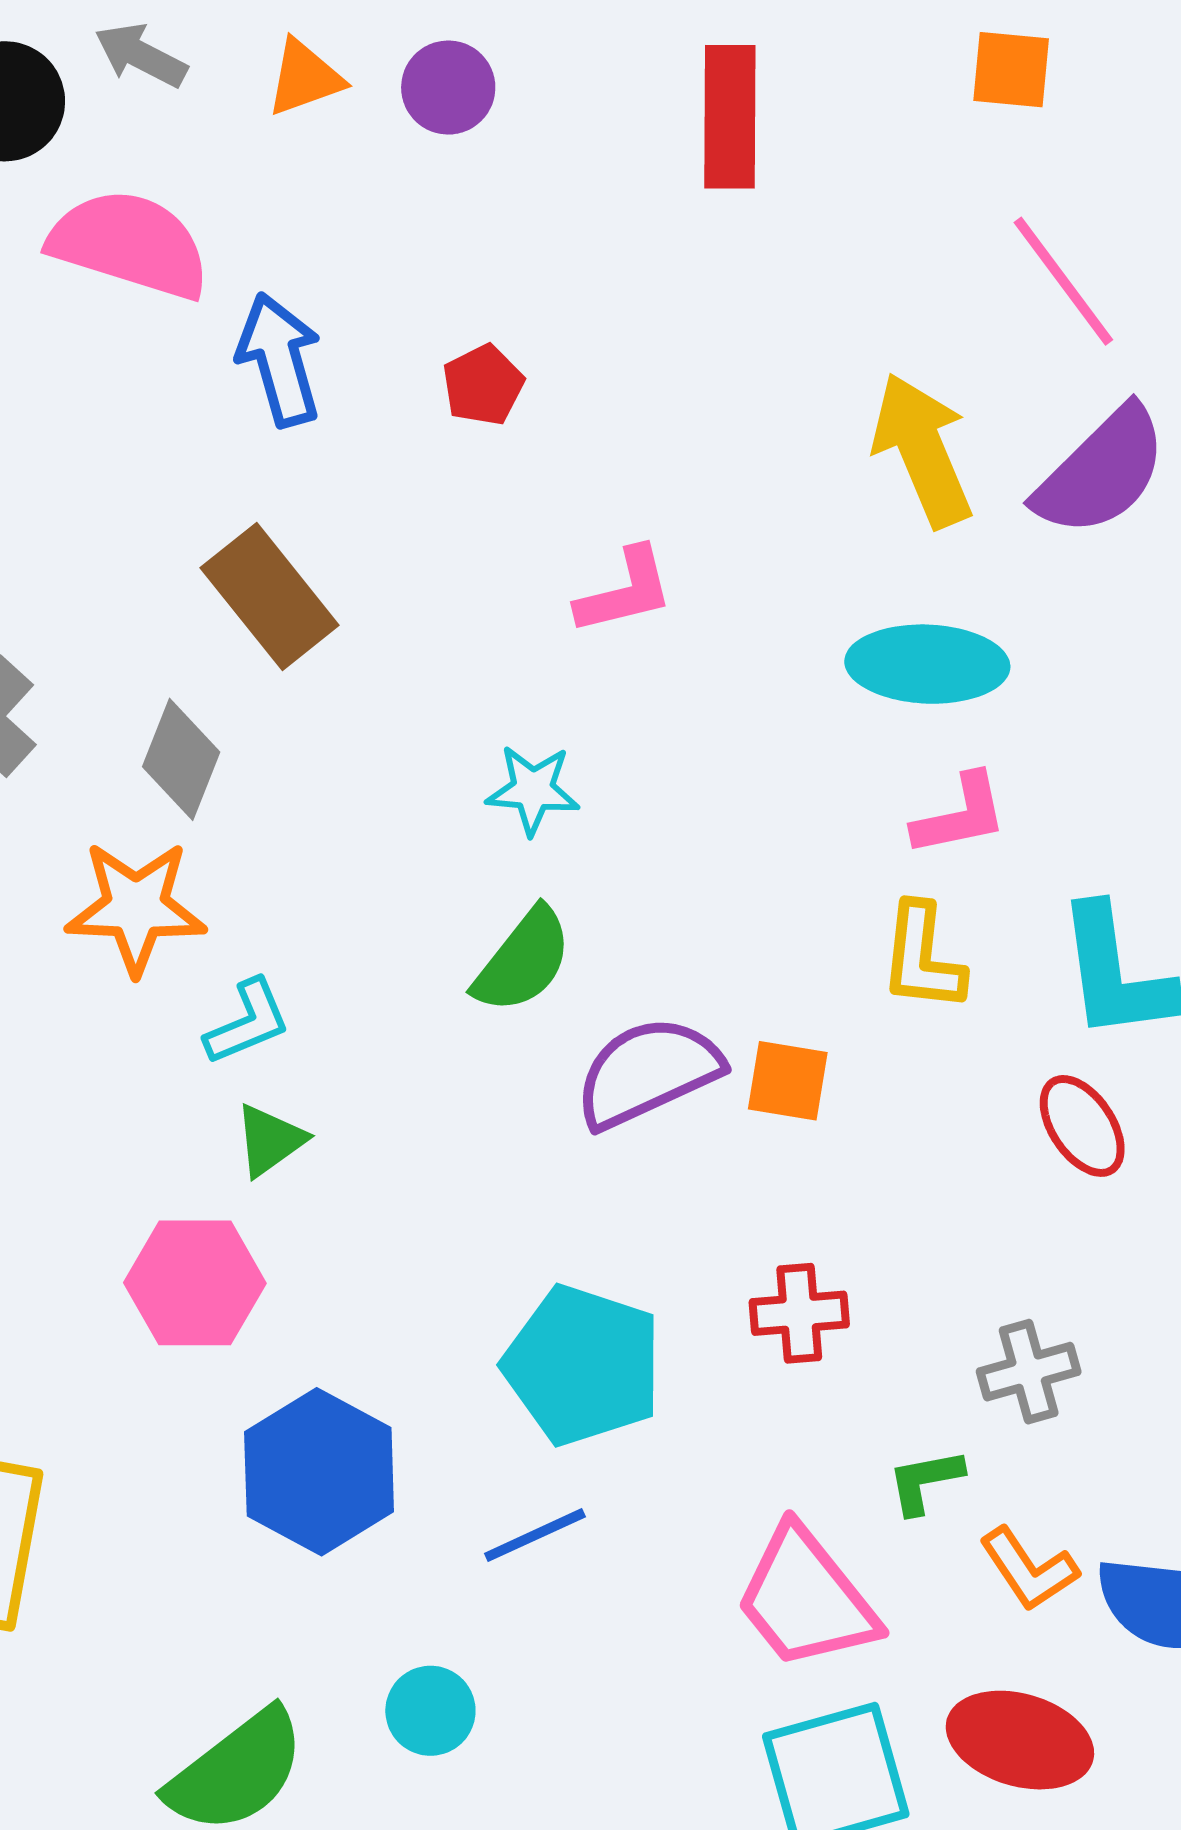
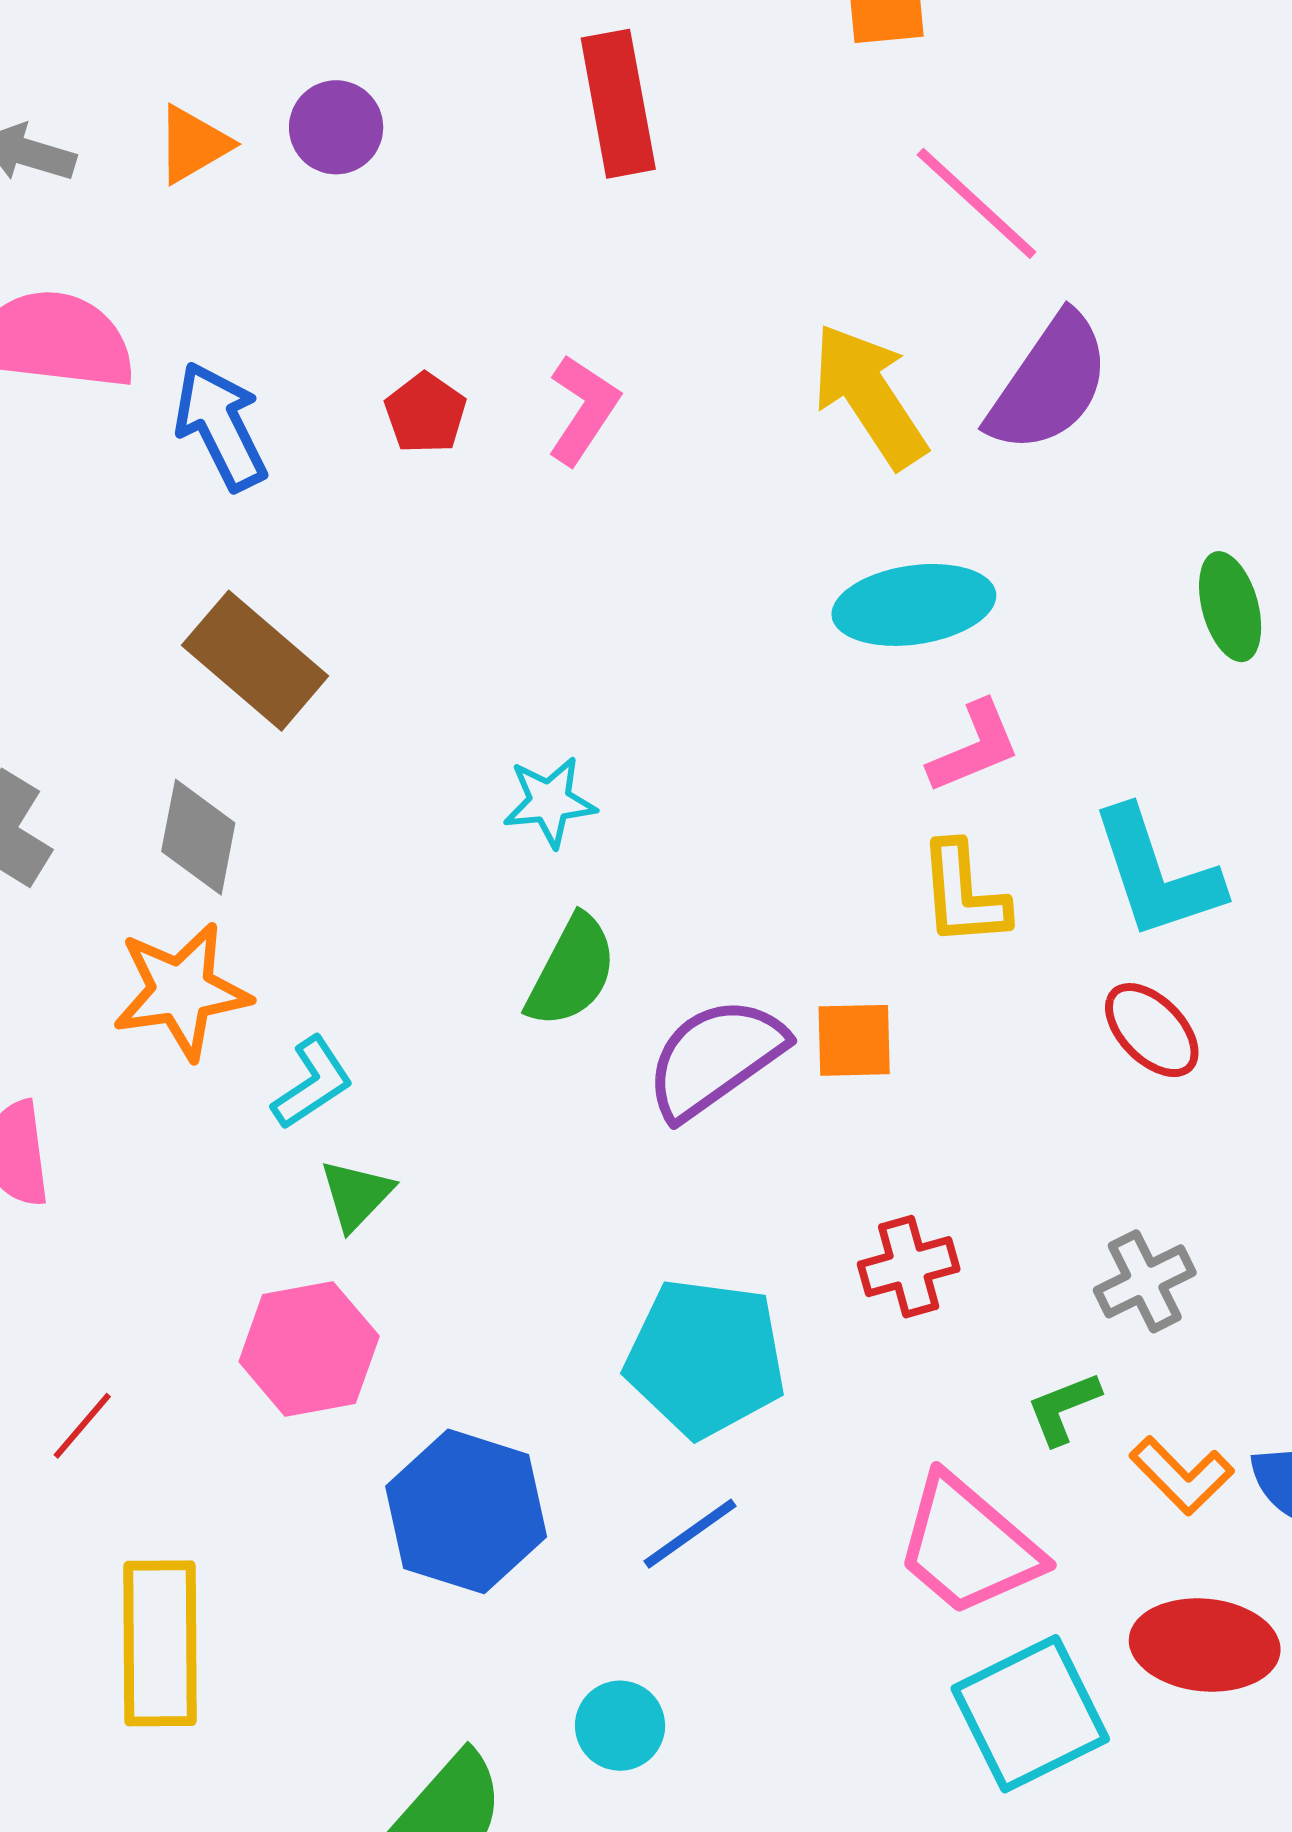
pink L-shape: (625, 591) -> (583, 410), moved, turned -32

